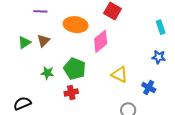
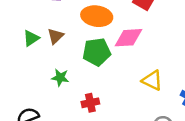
pink diamond: (101, 41) -> (128, 38), turned 35
green pentagon: (75, 69) -> (97, 52), moved, turned -30

